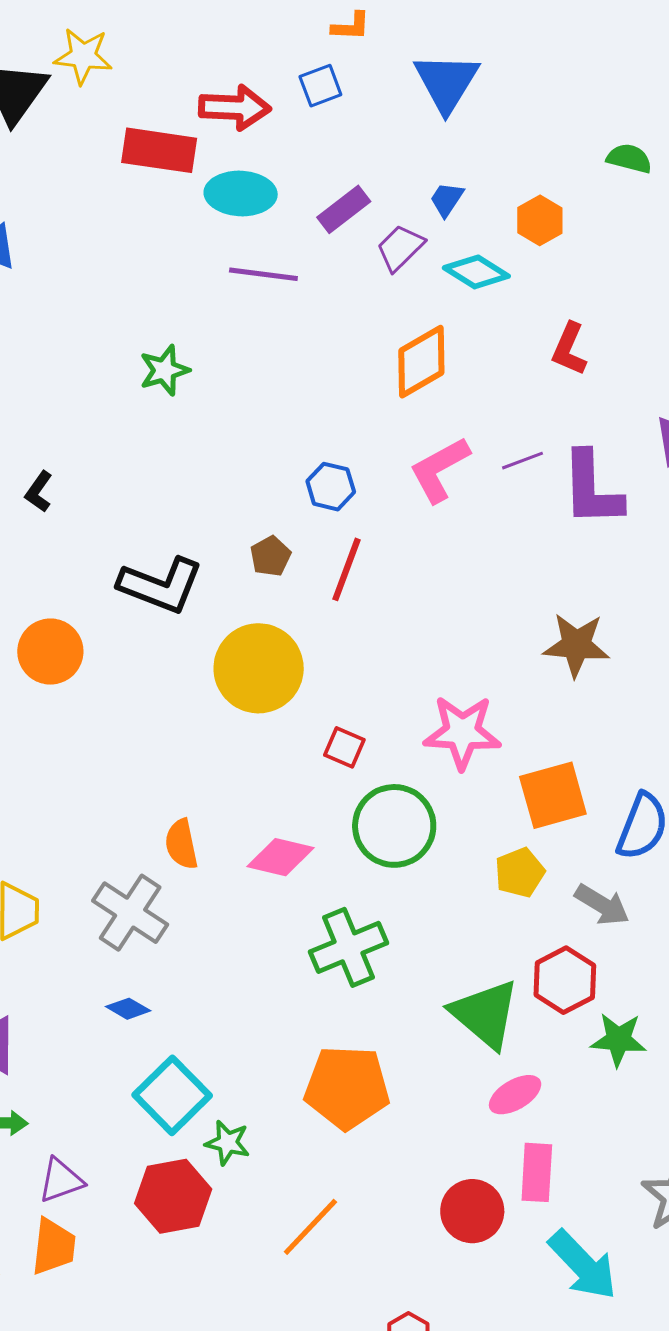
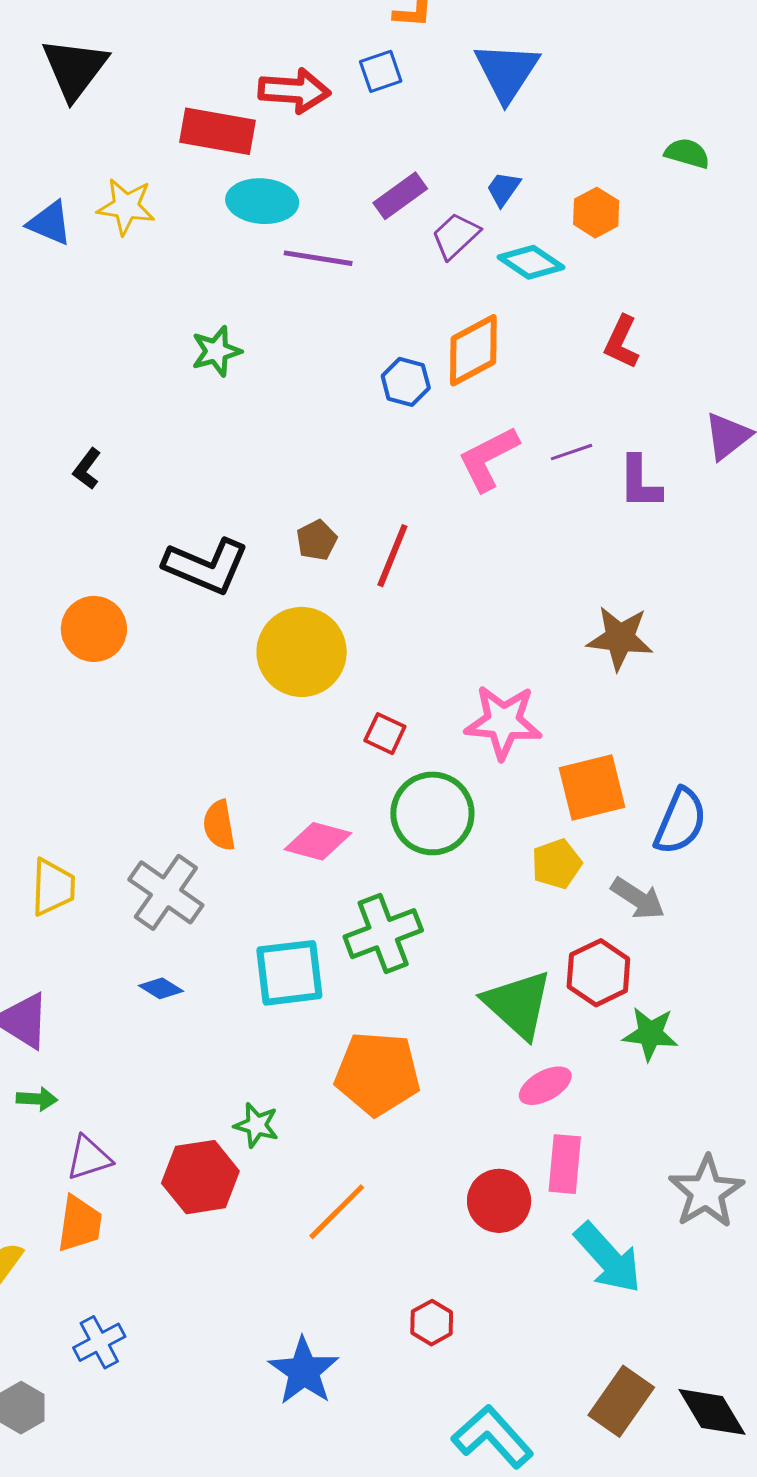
yellow star: (83, 56) -> (126, 206), moved
cyan ellipse: (241, 193) -> (262, 201), moved
blue hexagon: (331, 487) -> (406, 382), moved
purple L-shape: (592, 489) -> (640, 482), size x0.7
cyan square: (172, 1095) -> (289, 973), moved, turned 36

